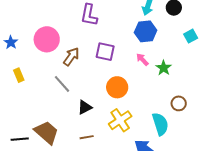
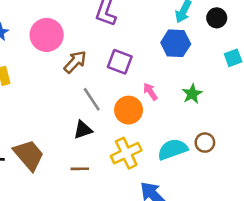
pink arrow: (142, 60) -> (150, 92), moved
gray line: (62, 84) -> (92, 99), moved
cyan semicircle: (160, 124) -> (173, 149), moved, turned -100

